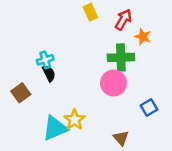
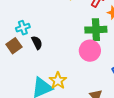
cyan cross: (45, 60) -> (23, 28), moved
brown square: (21, 93) -> (14, 46), moved

